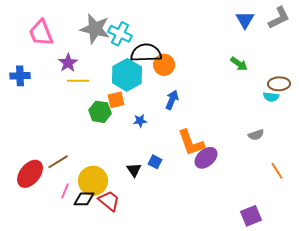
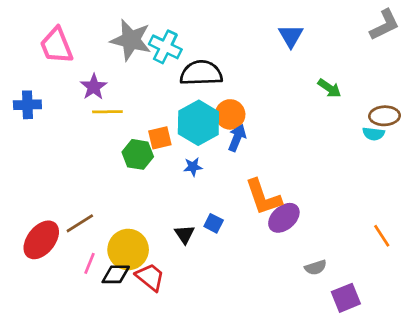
blue triangle: (245, 20) -> (291, 36), moved
orange circle: (164, 65) -> (230, 114), moved
cyan hexagon: (127, 75) -> (198, 123), moved
gray semicircle: (256, 135) -> (316, 267), moved

